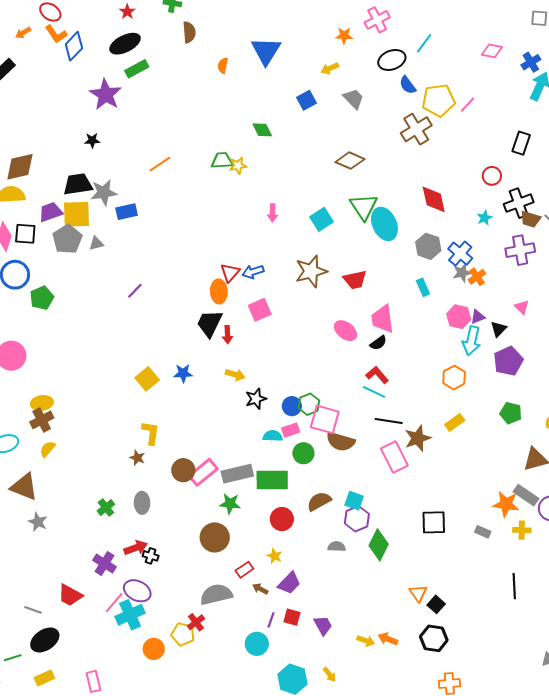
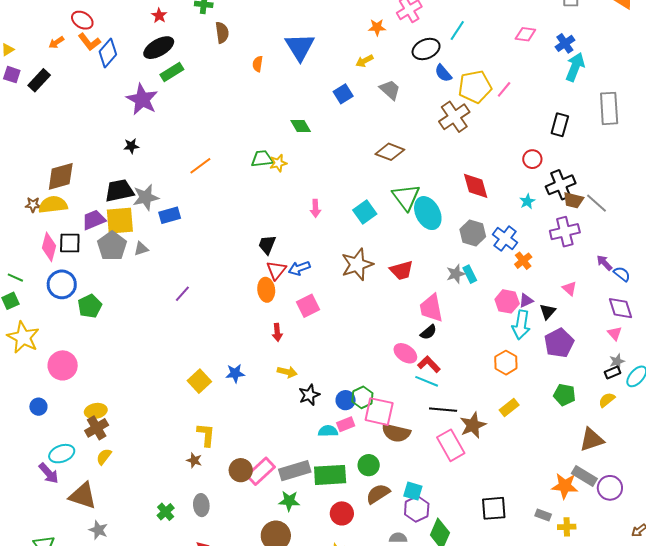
gray star: (462, 273) -> (456, 274), moved
black trapezoid: (210, 323) -> (267, 245), moved, size x0.7
pink ellipse: (346, 331) -> (405, 353), moved
green circle: (303, 453) -> (369, 465), moved
yellow cross: (522, 530) -> (567, 527), moved

